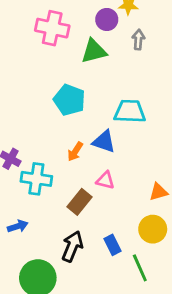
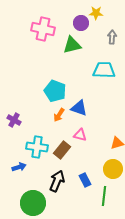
gray arrow: (138, 40) -> (112, 37), moved
cyan pentagon: (69, 100) -> (55, 91), moved
cyan trapezoid: (130, 111) -> (104, 70), moved
cyan cross: (36, 179) -> (37, 147), moved
green line: (140, 268) -> (104, 196), turned 30

